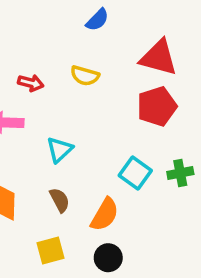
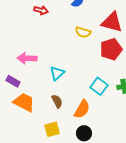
yellow semicircle: (85, 76) -> (83, 32), moved
red arrow: (31, 83) -> (41, 10), moved

